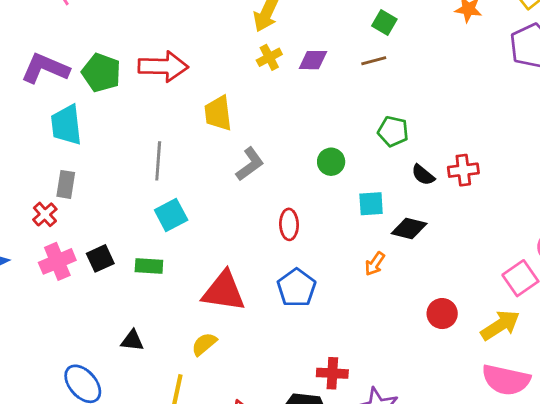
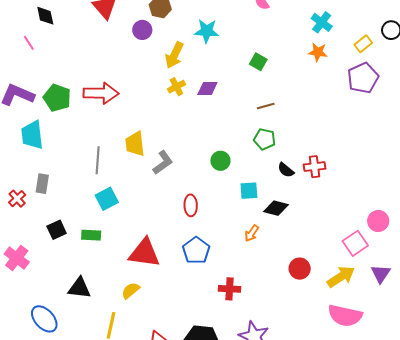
brown line: (374, 61) -> (266, 106), moved
yellow trapezoid: (218, 113) -> (135, 144), moved
gray rectangle: (66, 184) -> (42, 184), moved
pink cross: (57, 261) -> (17, 258), moved, turned -30
black triangle: (132, 341) -> (79, 288), size x1.4
red cross: (332, 373) -> (229, 289), moved

